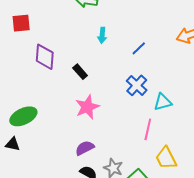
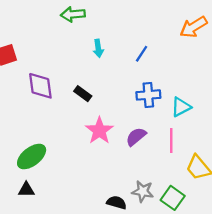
blue cross: (137, 85) -> (148, 95), turned -35
purple semicircle: (85, 148) -> (136, 137), moved

